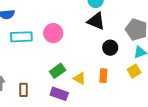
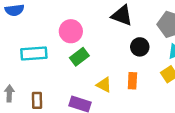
cyan rectangle: (21, 37) -> (34, 53), moved
green rectangle: (58, 71) -> (79, 57), moved

